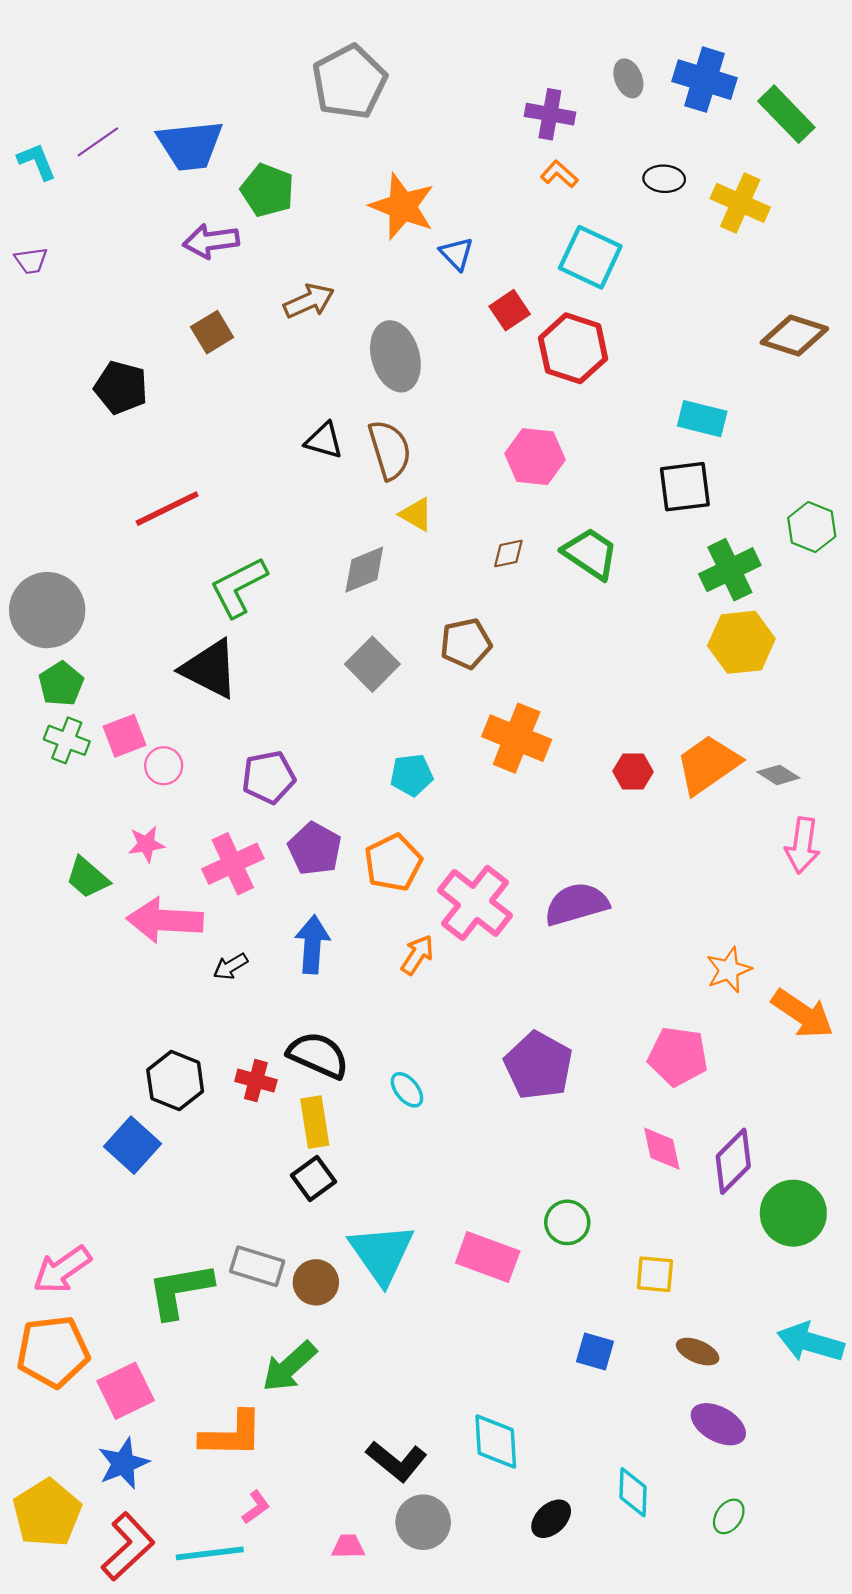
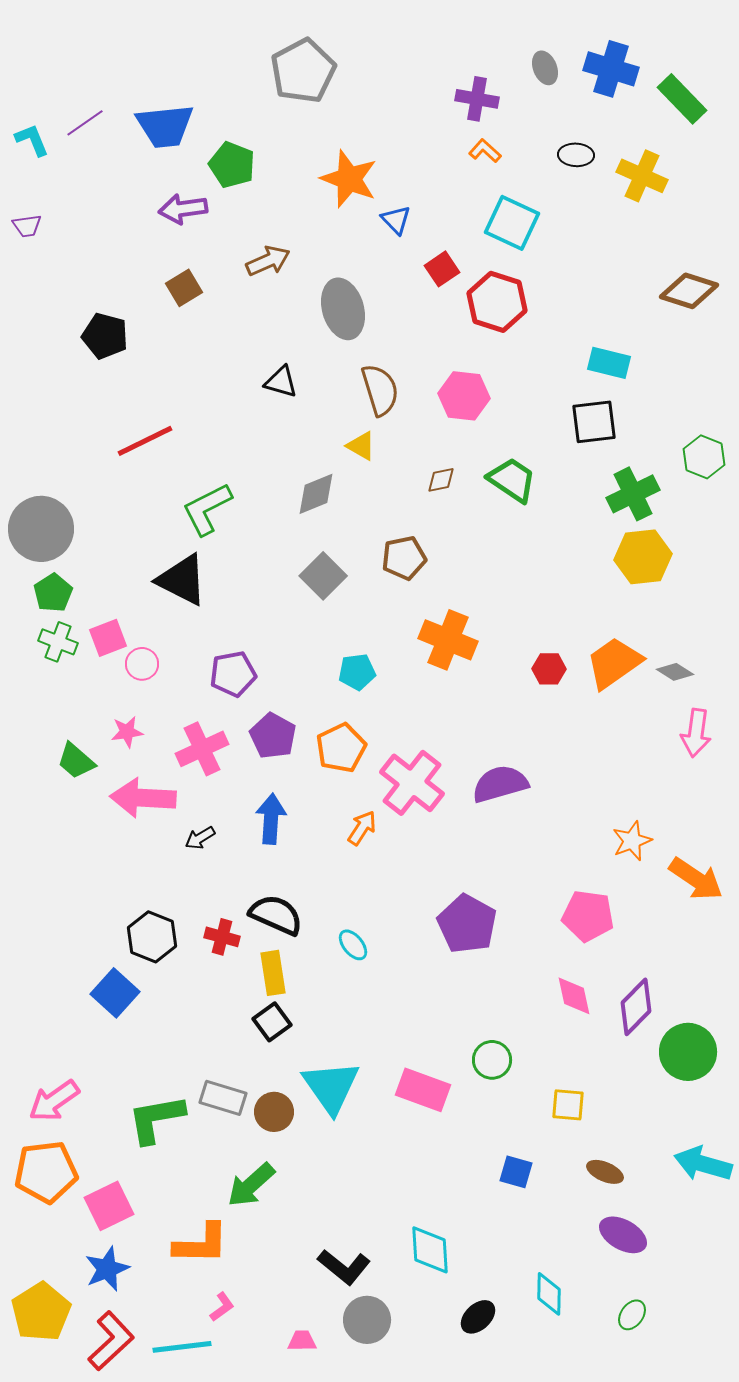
brown semicircle: (390, 450) -> (380, 390), moved

